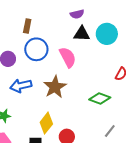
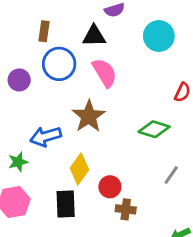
black triangle: (82, 34) -> (94, 36), moved
blue arrow: (21, 86) -> (46, 136), moved

